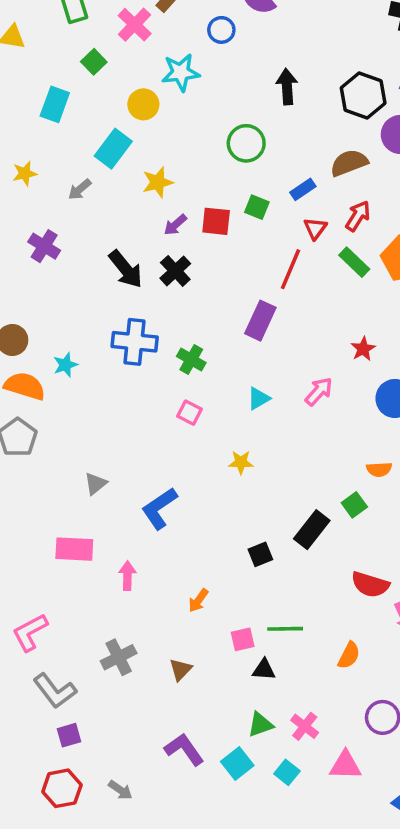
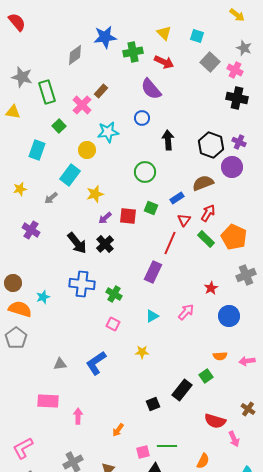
blue circle: (221, 30) -> (142, 118), moved
gray triangle: (96, 484) -> (60, 364), turned 32
blue L-shape: (159, 508) -> (96, 363), moved

